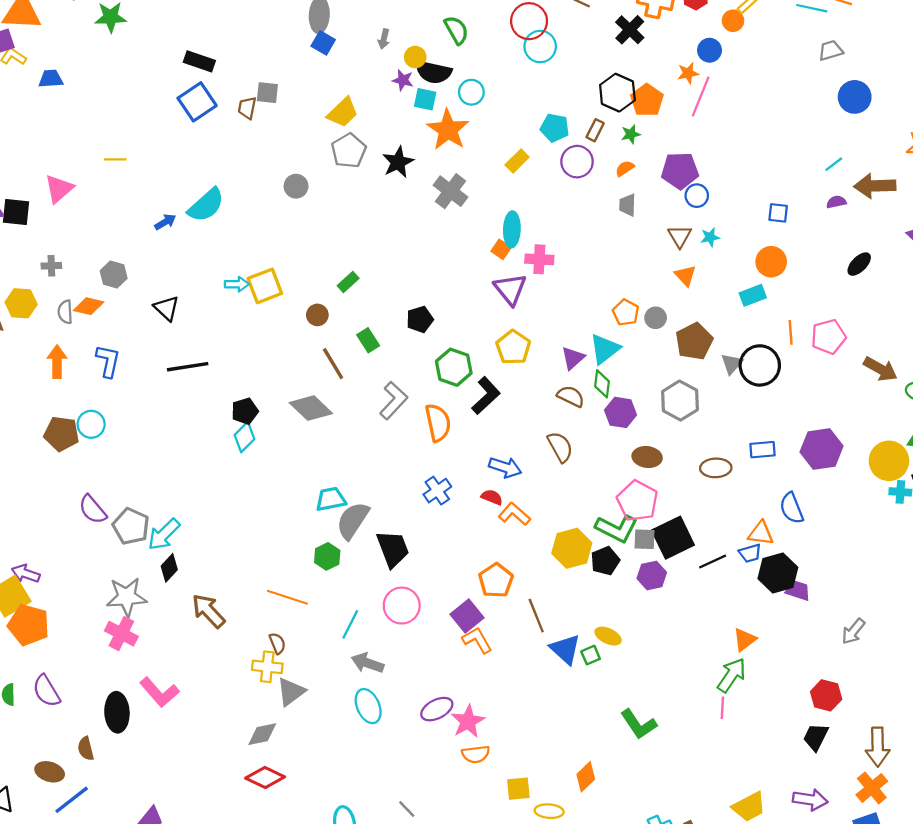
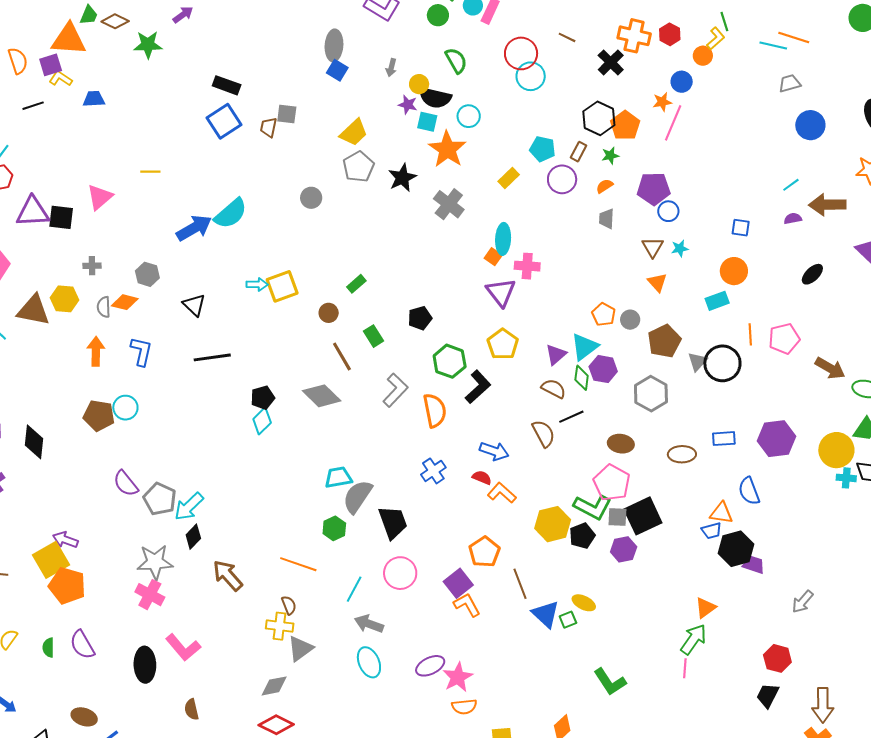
blue arrow: (165, 222) -> (194, 228), size x1.8
purple hexagon: (621, 412) -> (603, 369), moved
black line: (713, 561) -> (571, 417), moved
brown semicircle: (86, 749) -> (192, 709), moved

